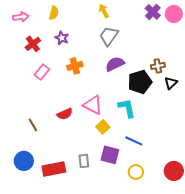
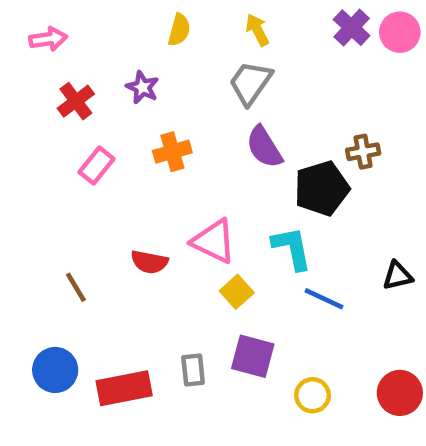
yellow arrow: (104, 11) -> (257, 30), moved
yellow semicircle: (54, 13) -> (179, 30), moved
purple semicircle: (115, 64) -> (264, 147), turned -96
black triangle: (171, 83) -> (398, 276), moved, turned 32
red semicircle: (65, 114) -> (149, 262), turned 35
blue line: (134, 141) -> (324, 299), moved

